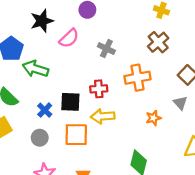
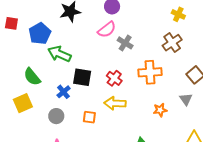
pink semicircle: (69, 38) -> (107, 30), moved
red cross: (99, 89) -> (114, 78), turned 35
black square: (70, 102) -> (82, 77), moved
orange square: (76, 135) -> (89, 117), size x0.6

